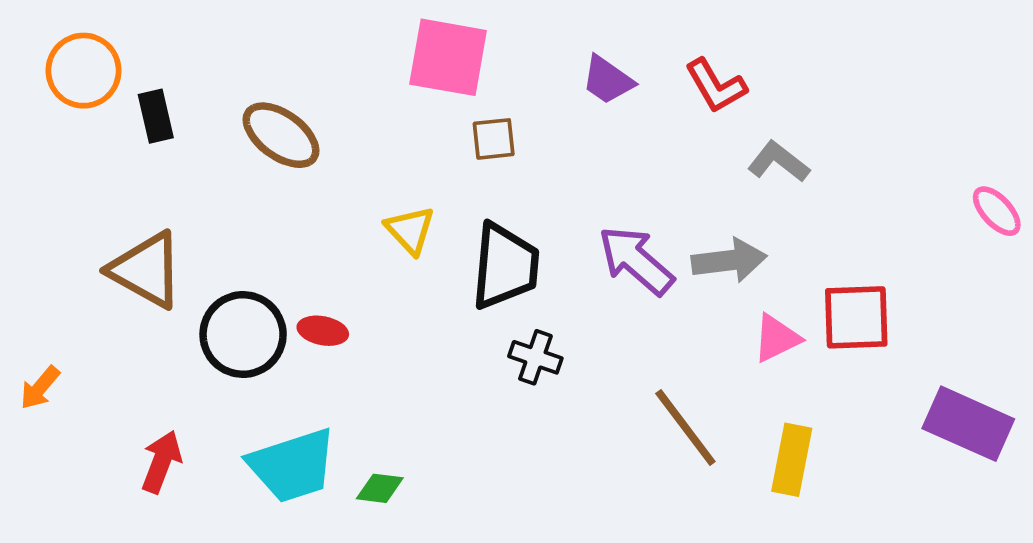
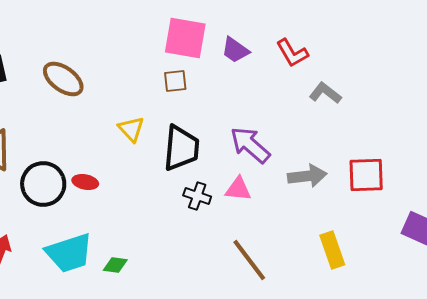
pink square: (448, 57) -> (185, 38), moved
gray arrow: (729, 260) -> (307, 176), moved
pink triangle: (777, 338) -> (238, 189), moved, turned 32
brown line: (685, 428) -> (249, 260), moved
yellow rectangle: (792, 460) -> (332, 250), turned -30

